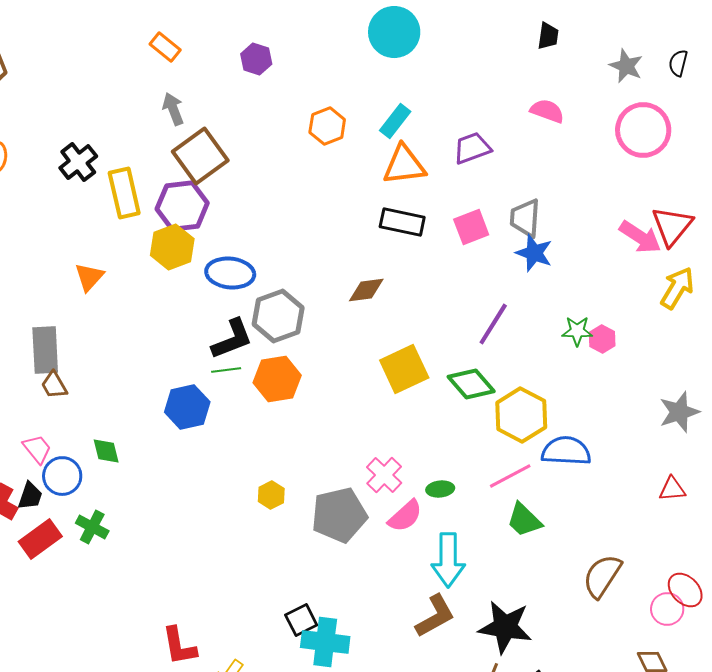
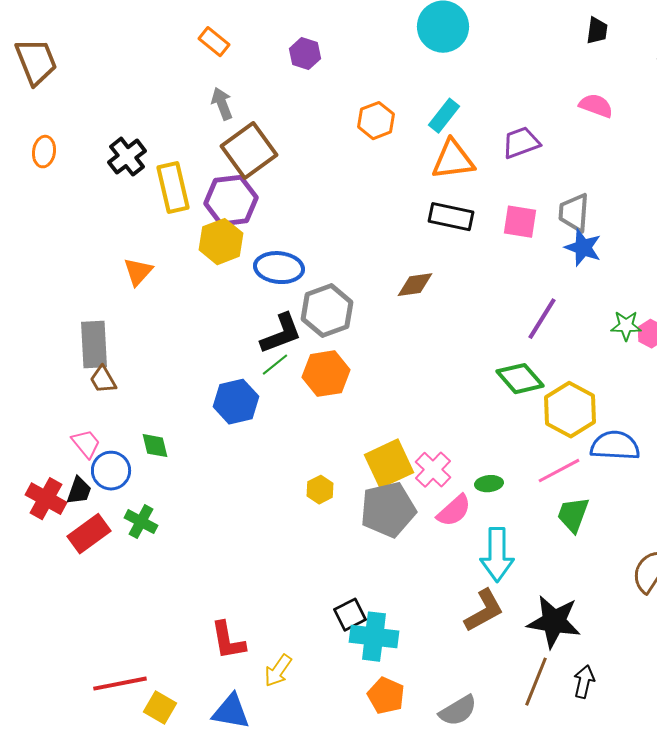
pink square: (471, 227) -> (520, 222), turned 30
yellow square: (404, 369) -> (389, 464), moved
green line: (226, 370) -> (275, 365), turned -32
green trapezoid: (524, 520) -> (573, 515), turned 66

